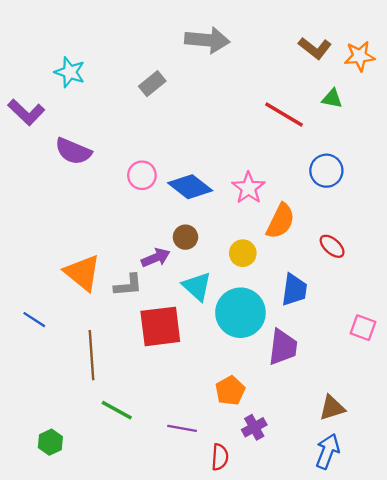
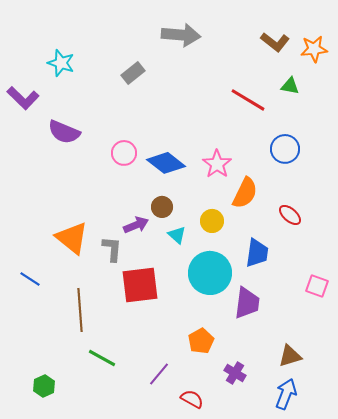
gray L-shape: (128, 285) -> (112, 249), turned -80
cyan triangle: (197, 286) -> (177, 235), moved, size x0.7
purple cross: (254, 427) -> (235, 373), moved, turned -30
purple line: (182, 428) -> (159, 374), turned -60
red semicircle: (220, 457) -> (192, 399), turned -65

